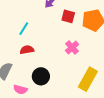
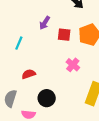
cyan line: (24, 29) -> (19, 43), moved

